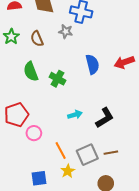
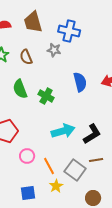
cyan arrow: (75, 115) -> (63, 131), size x1.6
pink circle: (34, 133) -> (27, 156), moved
brown line: (111, 153) -> (96, 160), moved
gray square: (87, 155) -> (75, 170), turned -30

